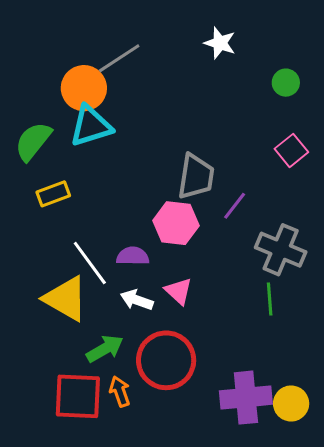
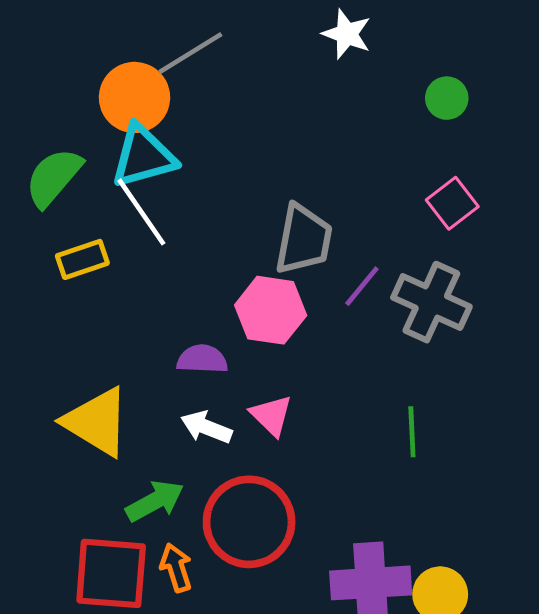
gray cross: (281, 250) -> (431, 302), moved
white line: (90, 263) -> (141, 212), moved

